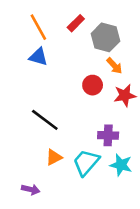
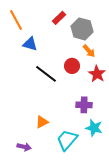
orange line: (38, 27) -> (16, 20), moved
red star: (125, 95) -> (97, 74), turned -30
black line: (45, 120) -> (46, 74), moved
cyan trapezoid: (86, 162) -> (67, 140), moved

